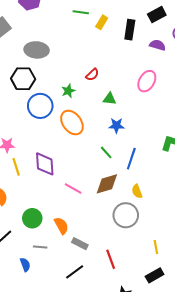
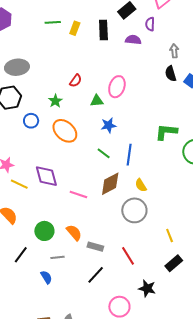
pink ellipse: (147, 81) -> (117, 87), moved
blue circle: (40, 106) -> (31, 121), size x0.6
yellow line: (16, 167) -> (19, 184), turned -36

